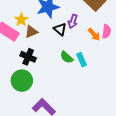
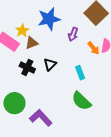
black triangle: (60, 29) -> (50, 64), moved, turned 32
green semicircle: (67, 57) -> (81, 101), moved, size x1.5
green circle: (22, 81) -> (14, 103), moved

